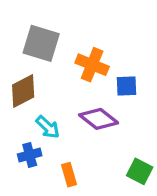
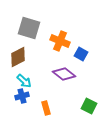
blue square: (126, 86) -> (81, 54), turned 32
cyan arrow: (48, 127) -> (24, 81), moved

